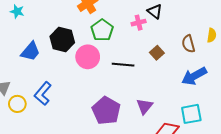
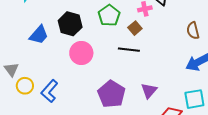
brown square: (157, 53) -> (135, 28), moved
pink circle: (88, 57) -> (81, 53), moved
blue L-shape: (43, 94) -> (49, 91), moved

